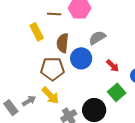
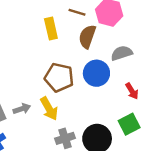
brown semicircle: (63, 43) -> (87, 37), moved

